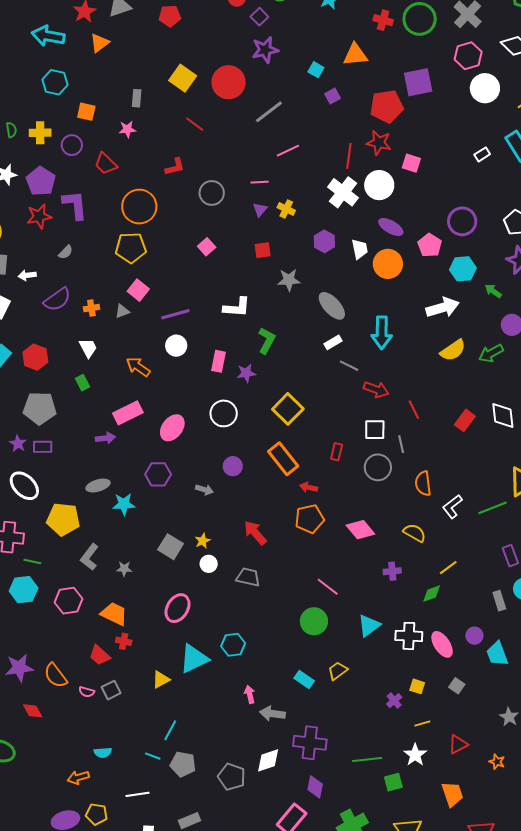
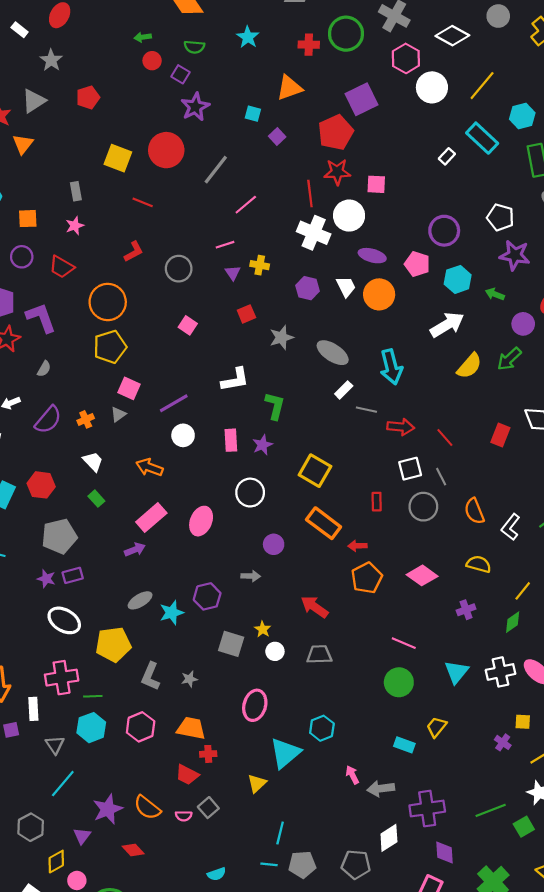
purple hexagon: (158, 474) -> (207, 596), moved

